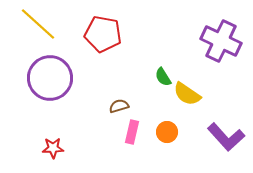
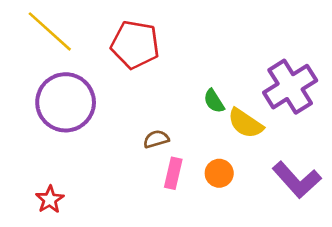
purple cross: (221, 41) -> (290, 87), moved, turned 33
red star: (53, 148) -> (50, 200), moved, turned -30

